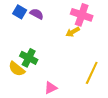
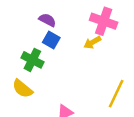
blue square: (20, 12) -> (51, 40), moved
green cross: (29, 58) -> (32, 60), moved

